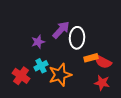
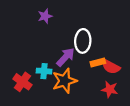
purple arrow: (61, 30) -> (66, 57), moved
purple star: (38, 42) -> (45, 16), moved
cyan cross: (41, 66) -> (44, 71), turned 32

